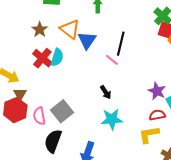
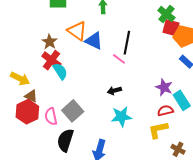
brown star: (40, 30) -> (50, 42), moved
blue triangle: (87, 40) -> (94, 41), turned -36
cyan semicircle: (57, 57) -> (60, 71), moved, turned -48
black arrow: (106, 92) -> (114, 91), turned 112
brown triangle: (20, 94) -> (31, 96), turned -32

